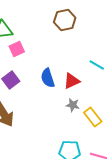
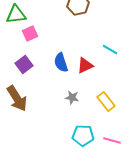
gray star: (73, 105) -> (72, 98), moved

